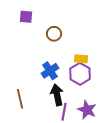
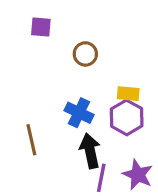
blue cross: (50, 71) -> (79, 113), turned -30
brown line: (20, 99) -> (31, 140), moved

